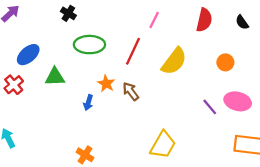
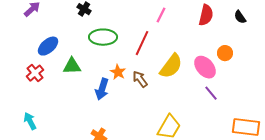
yellow semicircle: (174, 61) -> (171, 66), moved
pink ellipse: (238, 101) -> (205, 67), moved, turned 35
blue arrow: (88, 102) -> (102, 89), size x1.5

